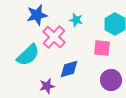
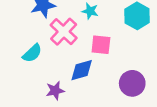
pink square: (102, 48) -> (101, 45), moved
cyan semicircle: (28, 55) -> (32, 53), size x0.7

